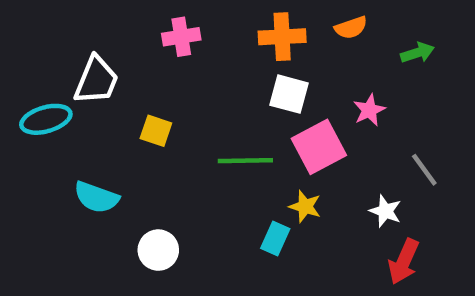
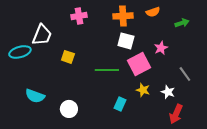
cyan semicircle: (96, 197) -> (35, 96), moved
yellow star: (305, 206) -> (143, 90), moved

